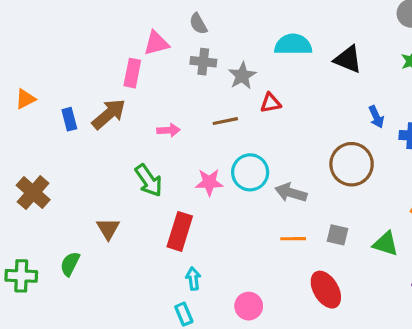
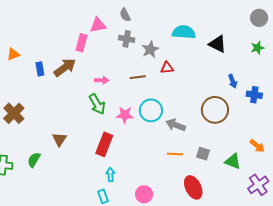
green arrow: (149, 180) -> (97, 104), moved

